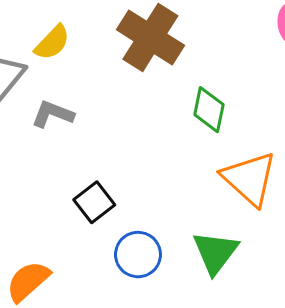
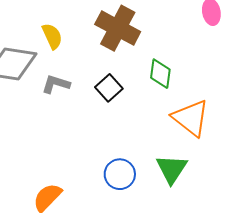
yellow semicircle: (52, 42) -> (52, 36), turned -64
black square: (94, 202) -> (109, 88), moved

